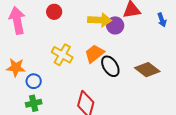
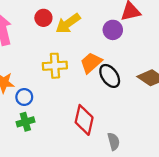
yellow arrow: (100, 20) -> (68, 23), moved, turned 145
yellow cross: (62, 55) -> (55, 66), turned -30

